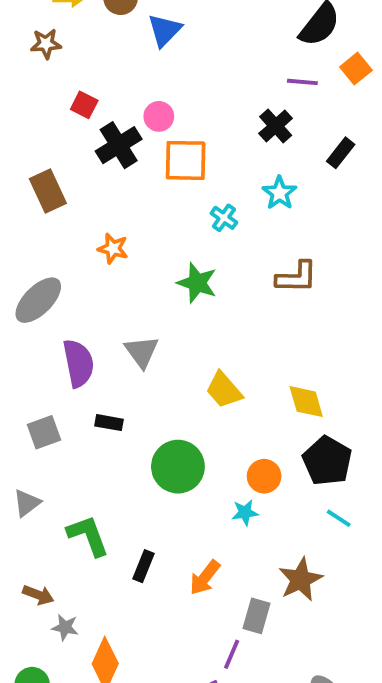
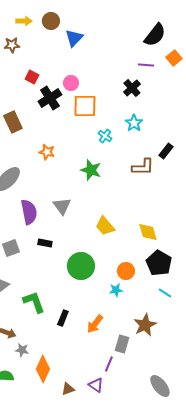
black rectangle: (341, 153) -> (166, 151), moved

